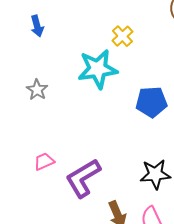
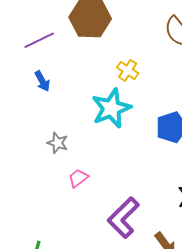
pink trapezoid: (44, 161) -> (78, 178), moved

